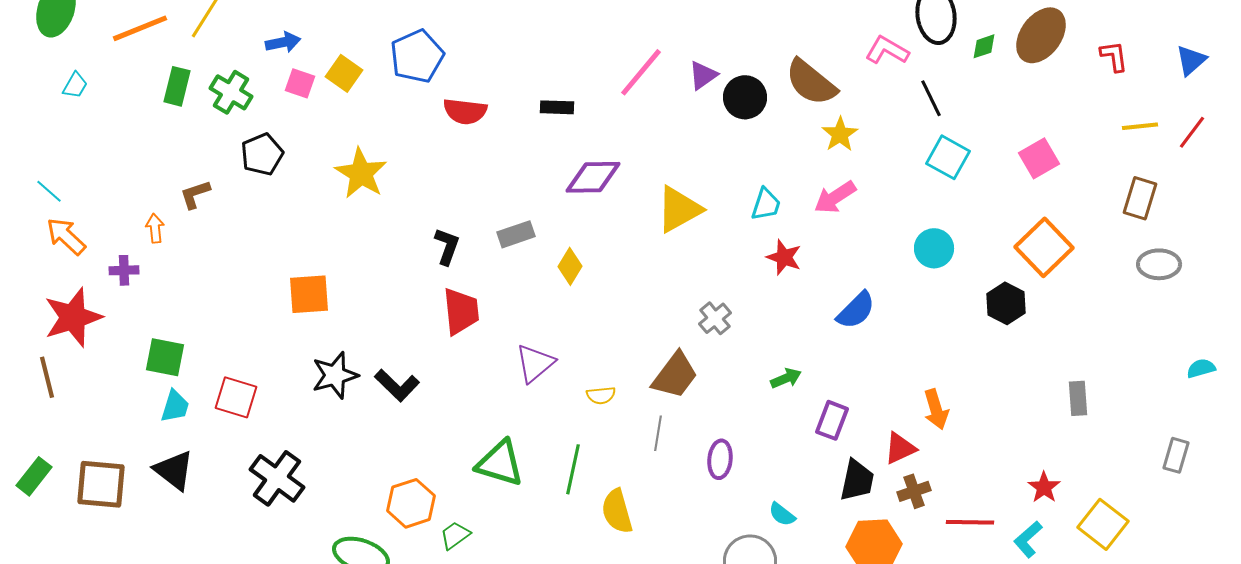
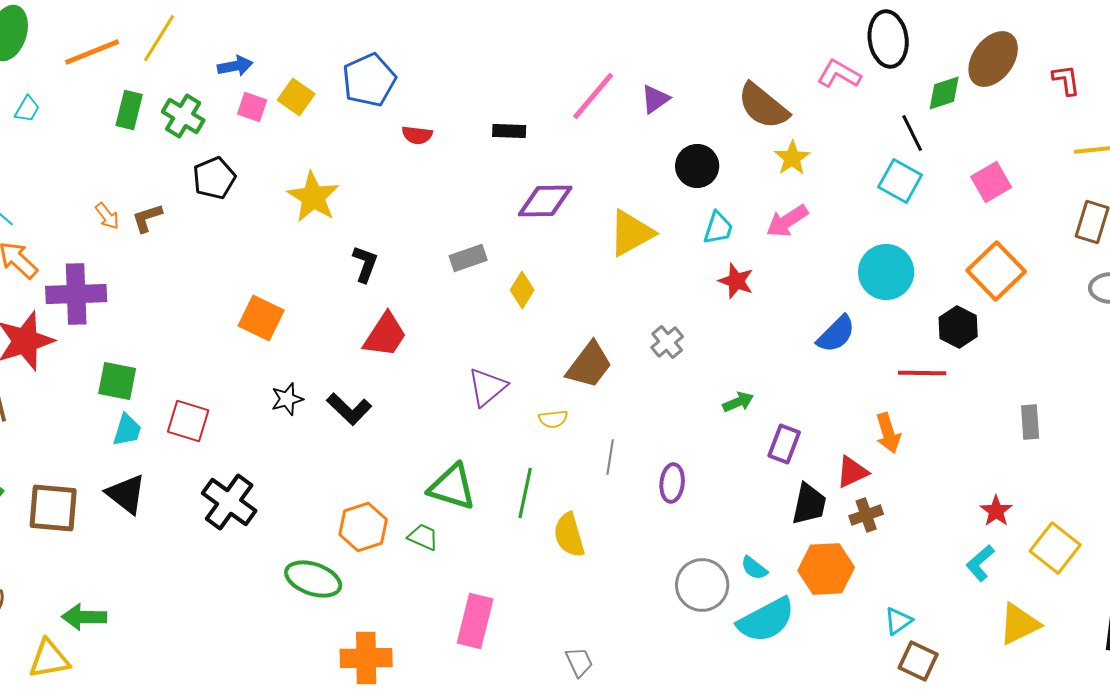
green diamond: (984, 46) -> (944, 93), moved, size x1.4
black circle: (745, 97) -> (697, 166), moved
black line: (931, 98) -> (912, 133), moved
red semicircle: (465, 111) -> (417, 135), size x0.7
orange arrow: (155, 228) -> (107, 216), moved, turned 148
black L-shape: (447, 246) -> (365, 264), moved
cyan circle: (934, 248) -> (886, 272), size x1.4
purple cross: (124, 270) -> (76, 294), size x2.0
orange square: (309, 294) -> (261, 318), turned 30
blue semicircle: (856, 310) -> (836, 334), moved
red trapezoid: (461, 311) -> (385, 335), moved, turned 39
black star: (335, 375) -> (287, 399), size x0.7
brown trapezoid: (675, 375) -> (589, 365), moved
cyan semicircle: (782, 514) -> (754, 568), moved
red line: (970, 522) -> (922, 373), moved
green trapezoid: (455, 535) -> (423, 537), moved, turned 60

